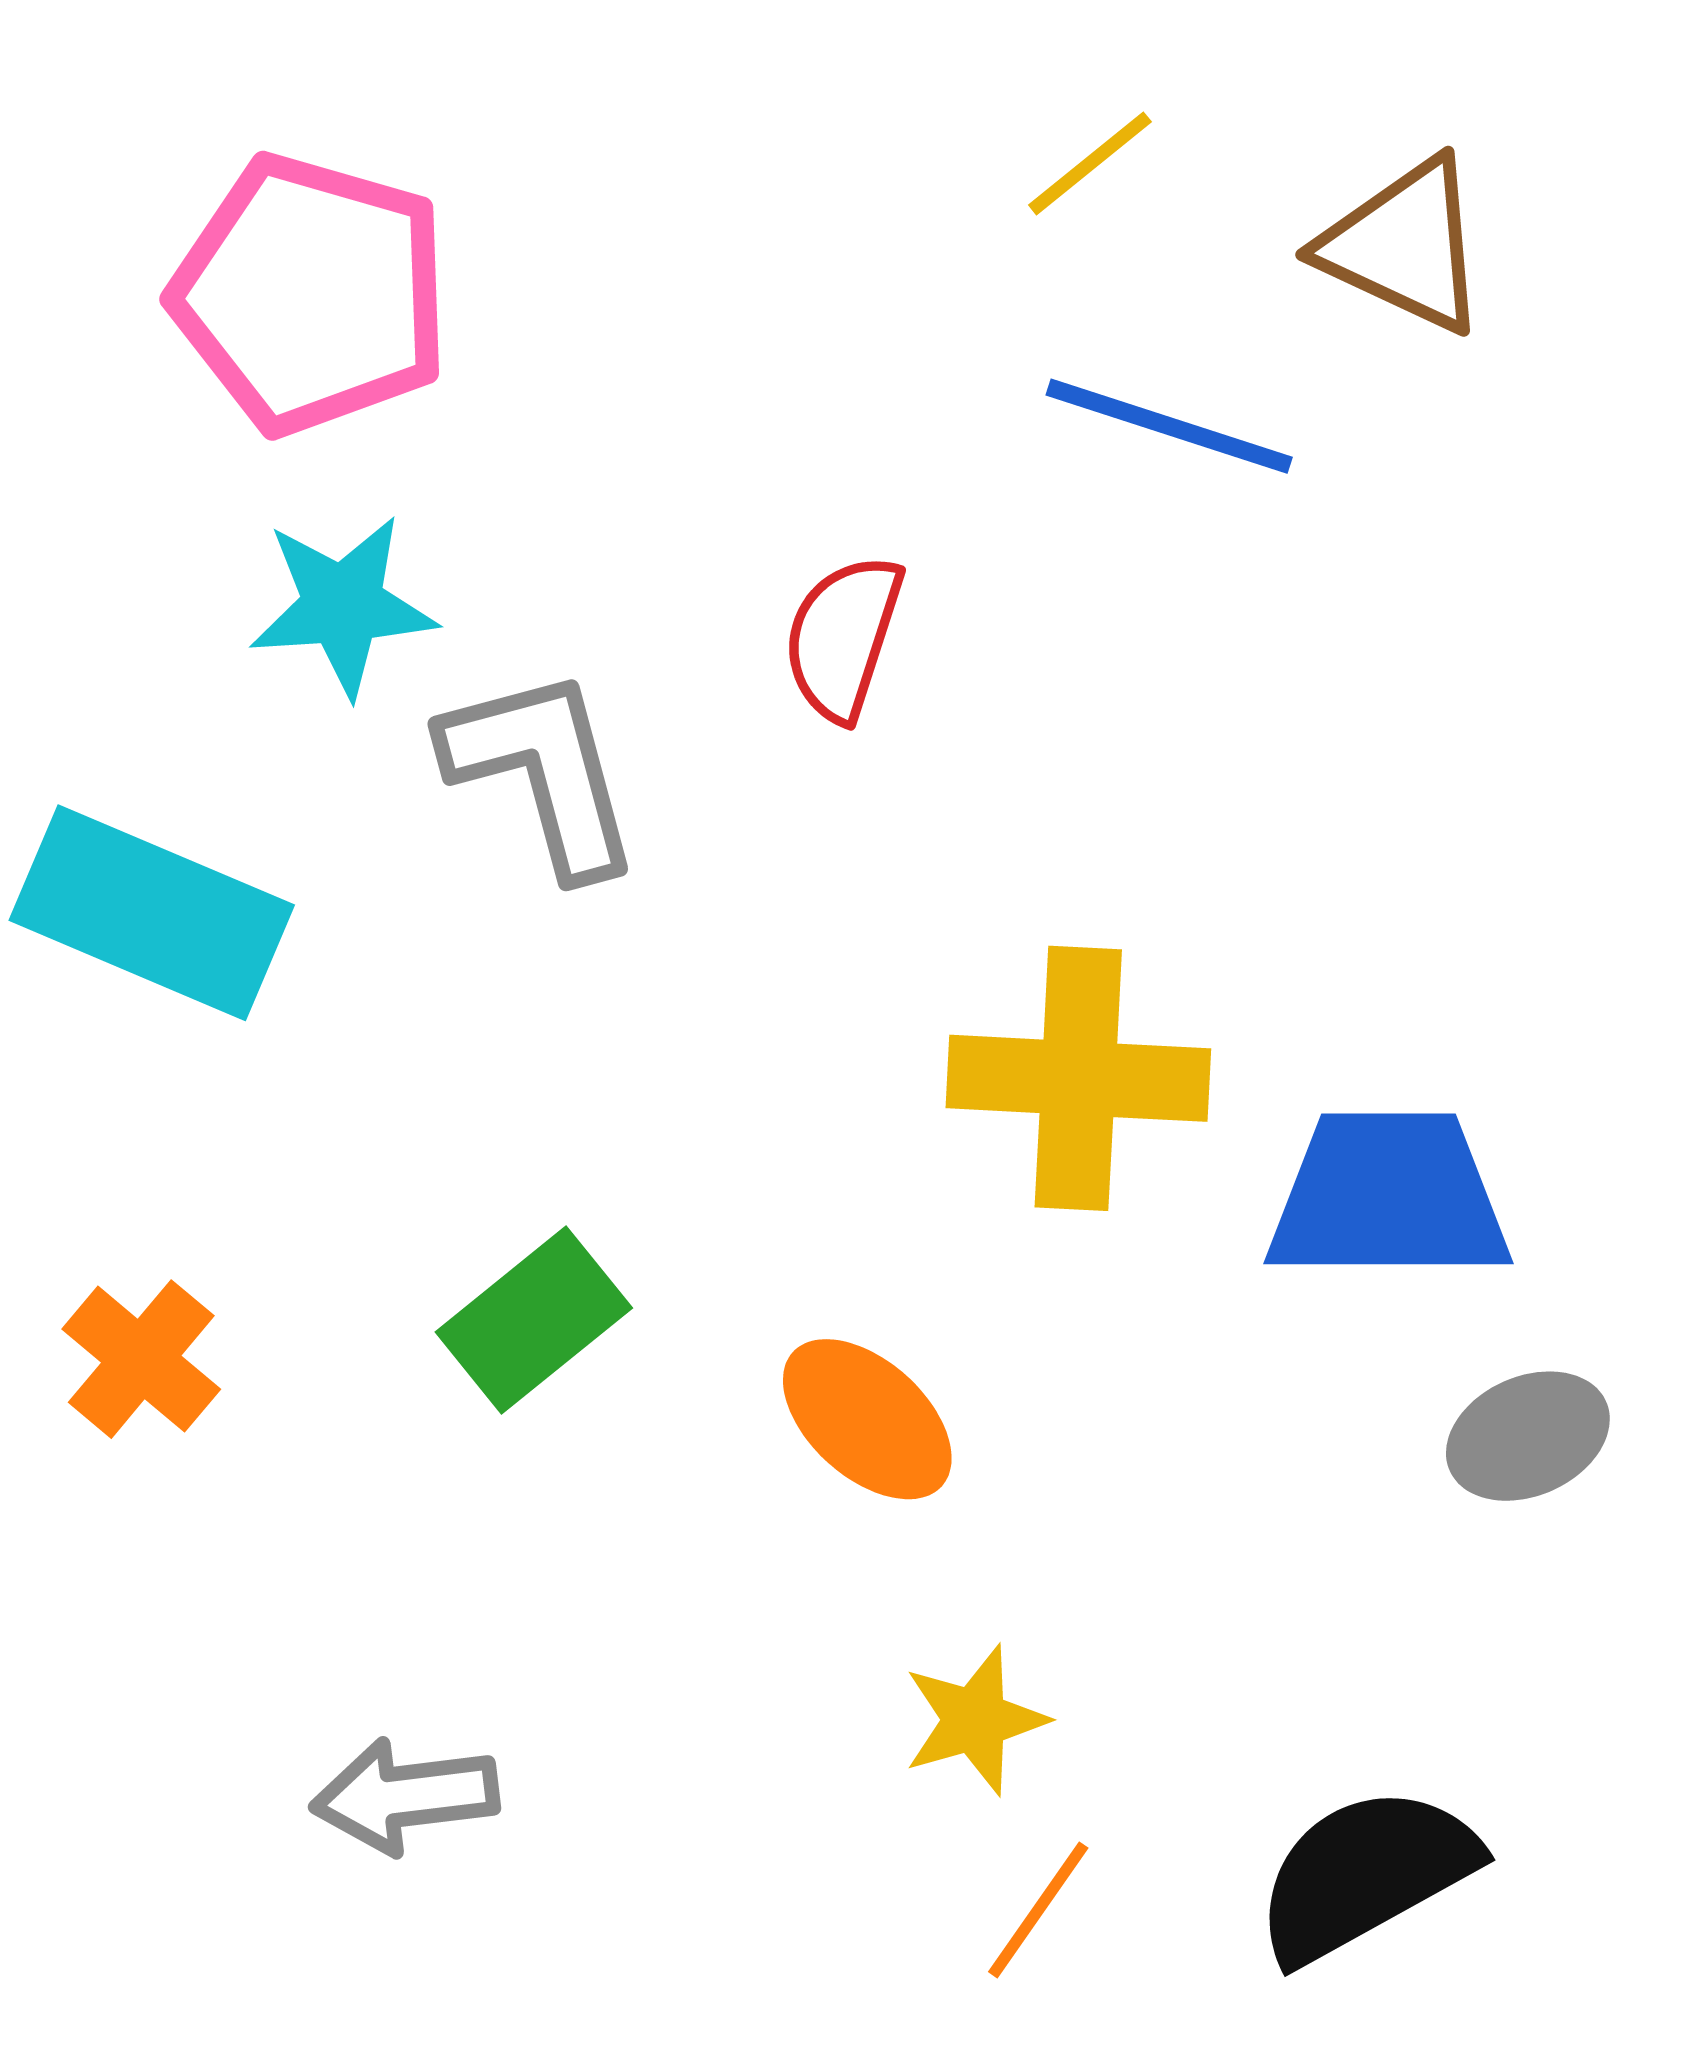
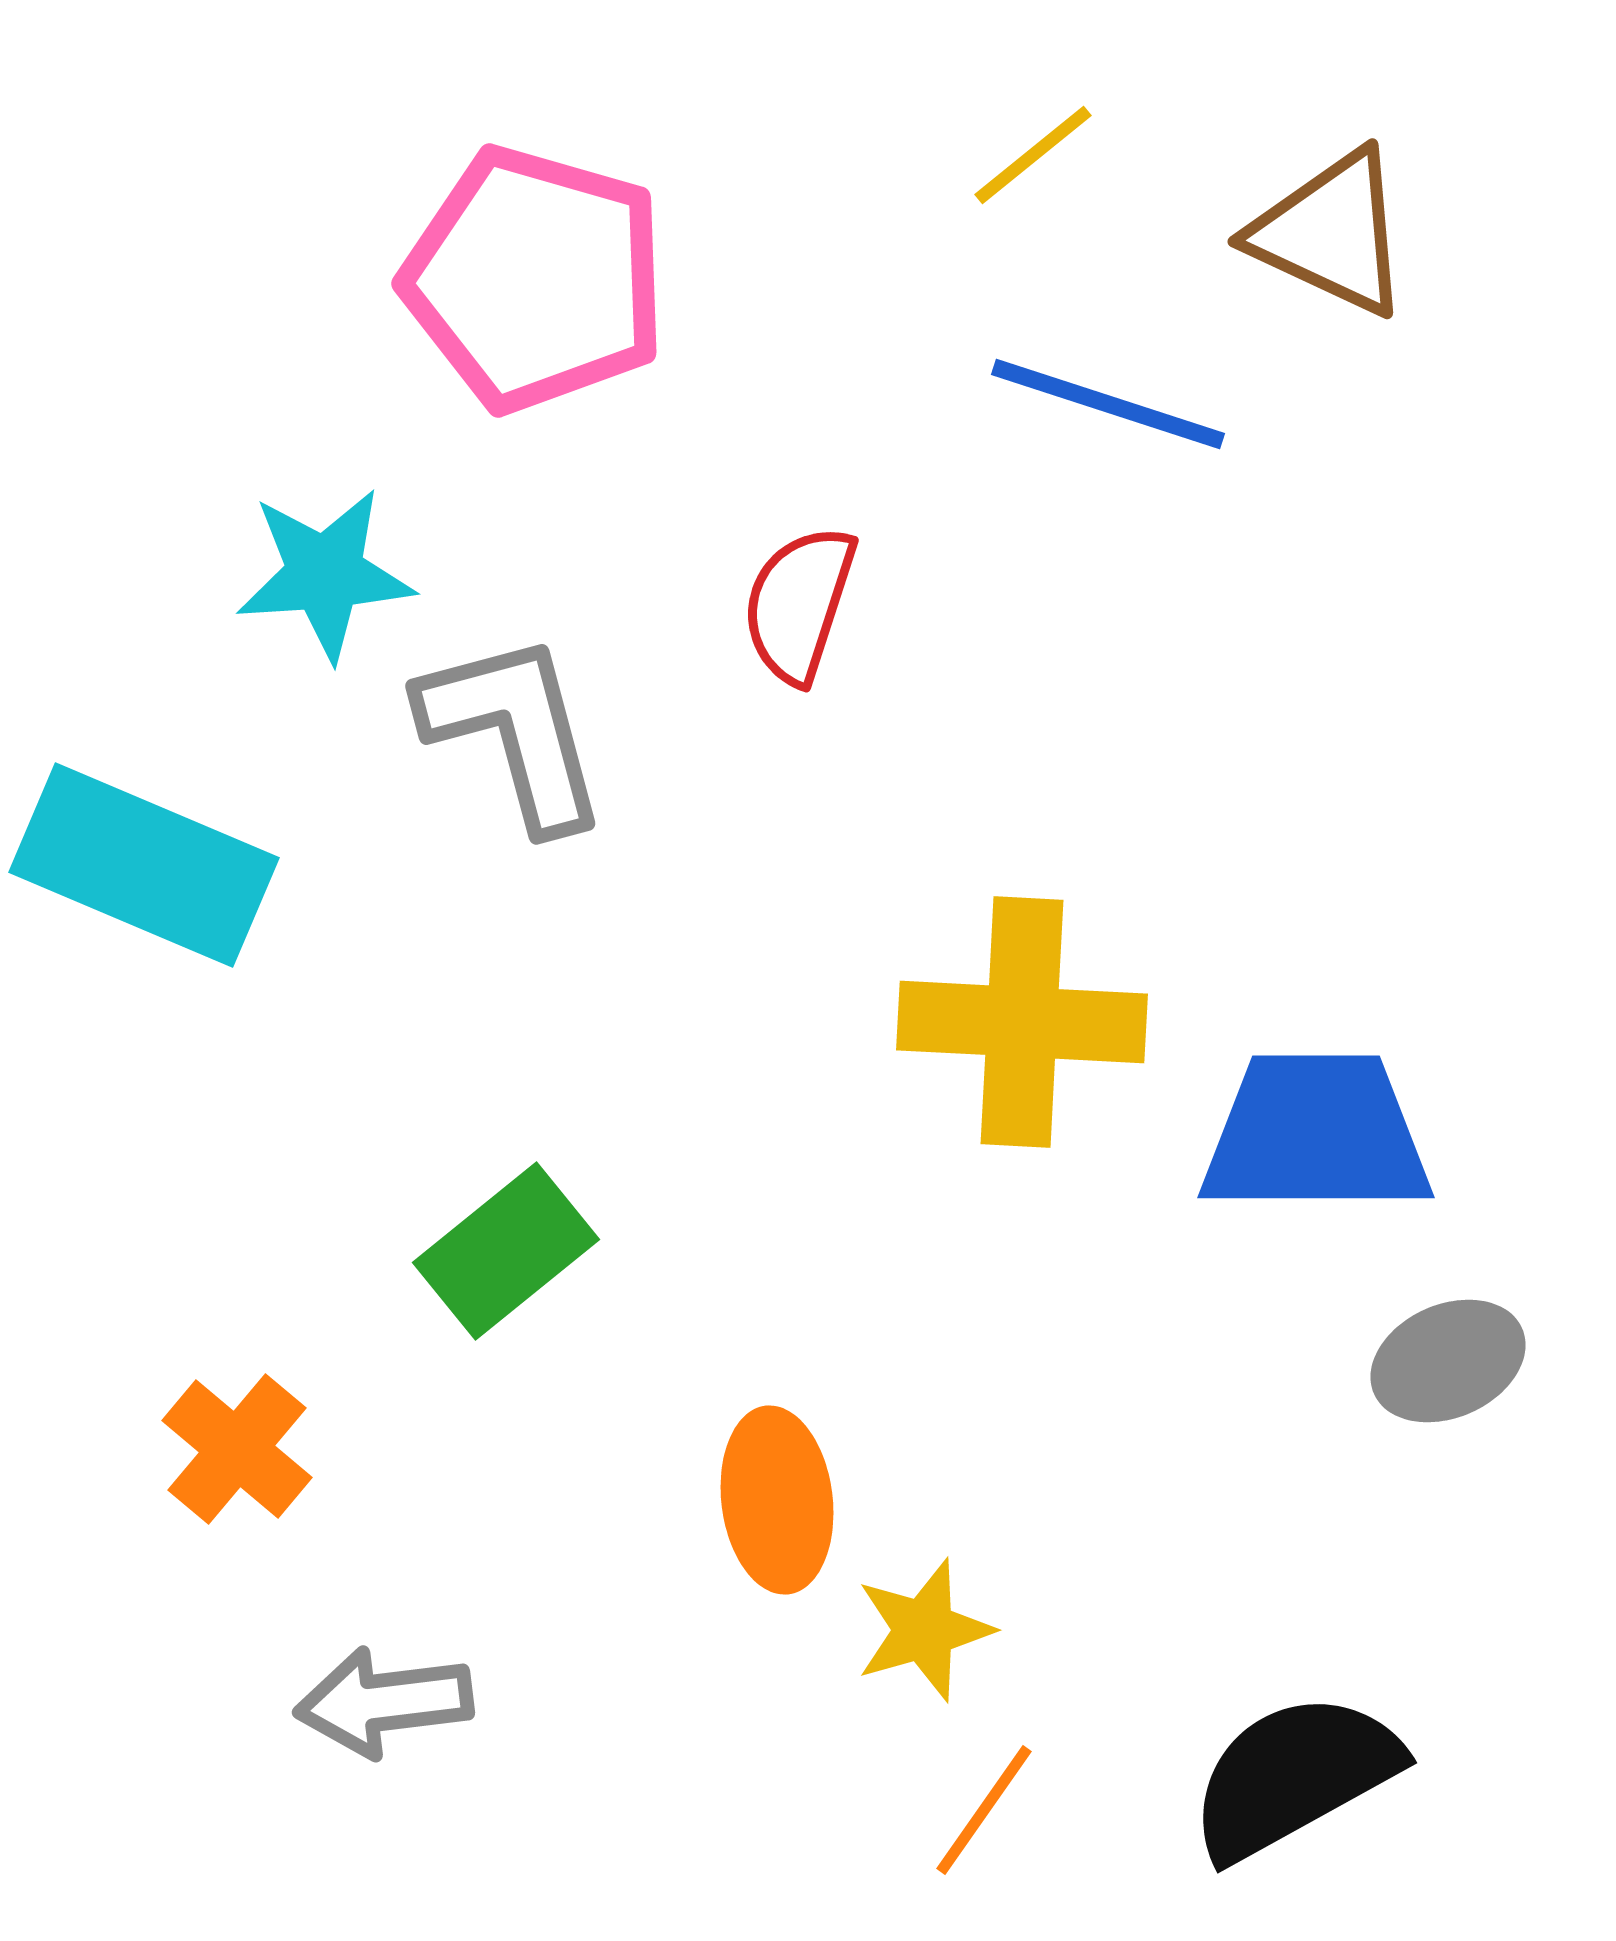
pink pentagon: (311, 294) -> (535, 279), moved
orange cross: (141, 1359) -> (237, 1449), moved
orange ellipse: (867, 1419) -> (777, 1500), moved, turned 41

